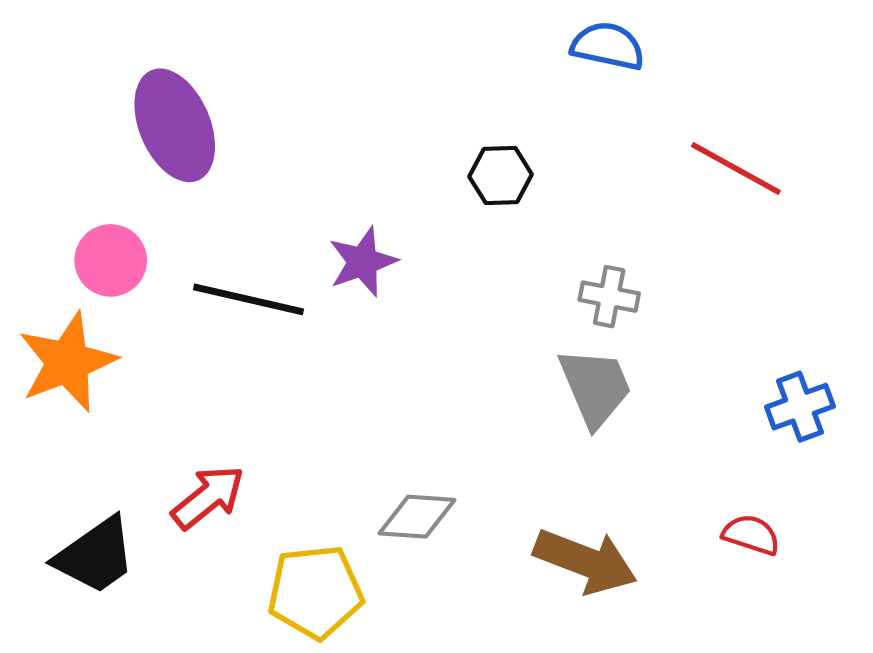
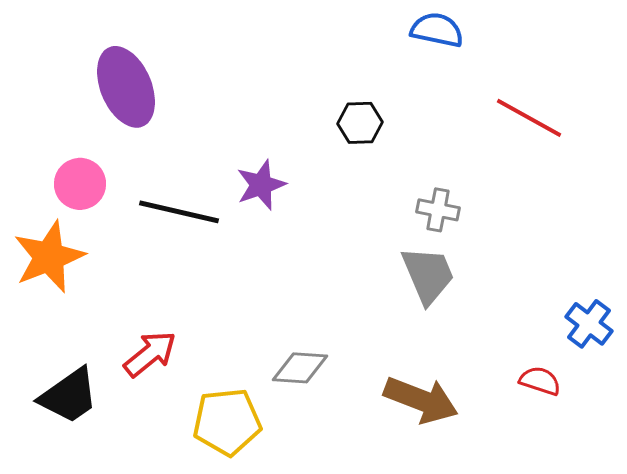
blue cross: (800, 407) -> (589, 324), moved, turned -33

